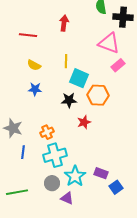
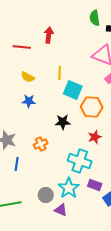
red arrow: (64, 23) -> (49, 35), moved
black star: (69, 100) -> (63, 122), moved
red star: (84, 122) -> (95, 137), moved
cyan cross: (55, 155) -> (80, 161), moved, turned 35

